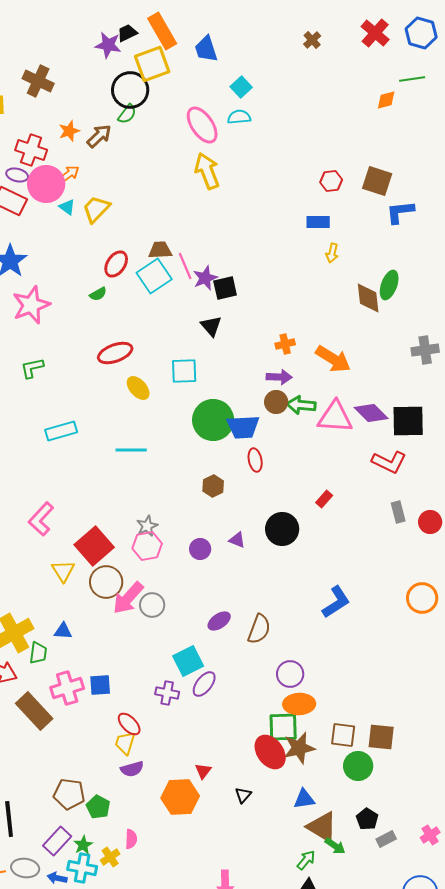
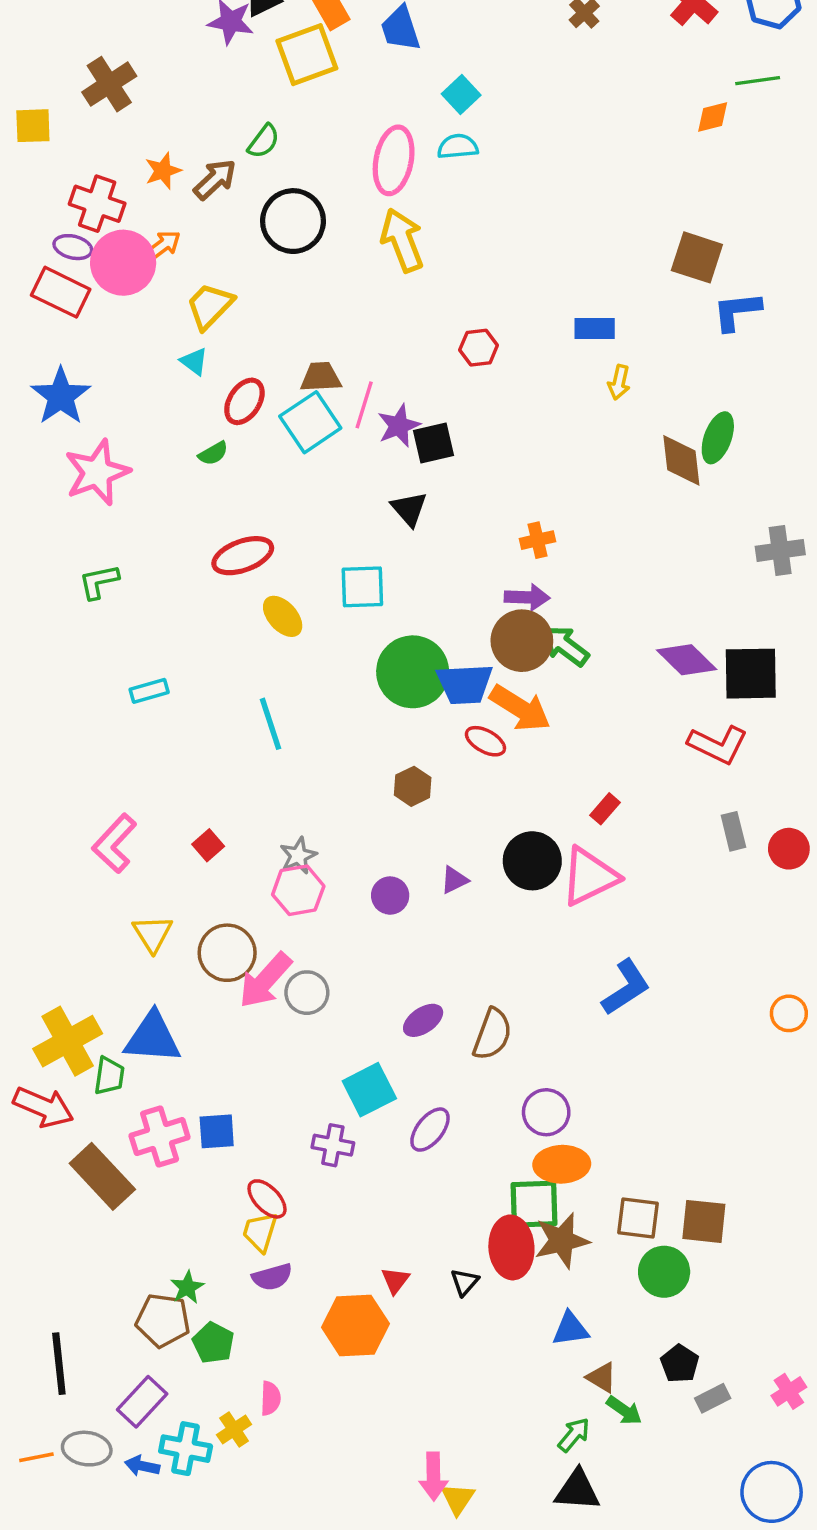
brown cross: (38, 81) -> (109, 84), turned 32
black circle: (130, 90) -> (293, 221), moved
pink ellipse: (202, 125) -> (394, 160), turned 45
red hexagon: (331, 181) -> (479, 348), moved
cyan triangle: (67, 207) -> (194, 361), moved
pink line: (185, 266) -> (364, 405), turned 40
orange arrow: (333, 359) -> (520, 708), moved
brown circle: (276, 402) -> (522, 641), size x1.5
green arrow: (301, 405) -> (565, 646), turned 32
pink triangle: (335, 417) -> (589, 876), moved, turned -30
cyan rectangle: (61, 431) -> (149, 691), size x0.7
cyan line: (131, 450) -> (270, 724), turned 72
red ellipse: (255, 460) -> (485, 741), turned -50
purple triangle: (237, 540) -> (454, 880), turned -48
red square: (94, 546) -> (208, 845), moved, size x0.5
orange circle: (422, 598) -> (789, 1013), moved, size x0.7
blue triangle: (63, 631) -> (153, 1038), size x1.8
purple ellipse: (204, 684) -> (430, 1130), moved
red ellipse: (270, 752) -> (511, 1247), turned 32
black triangle: (243, 795) -> (465, 1282), moved
brown triangle: (322, 827) -> (602, 1377), size x0.6
green star: (83, 845) -> (187, 1287), moved

